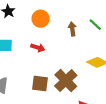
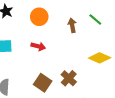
brown cross: (66, 81) -> (69, 78), size x0.7
brown square: (40, 83) -> (43, 83), turned 30

